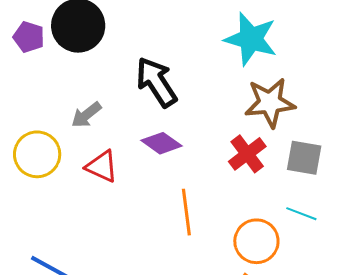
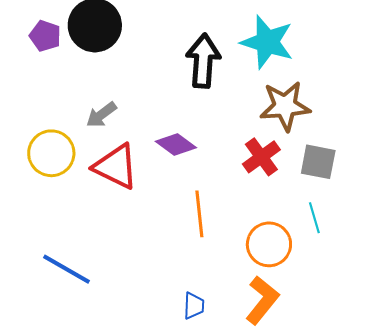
black arrow: (156, 82) -> (203, 61), moved, turned 36
red triangle: (102, 166) -> (116, 167), size x1.4
cyan line: (301, 214) -> (314, 218), turned 52

